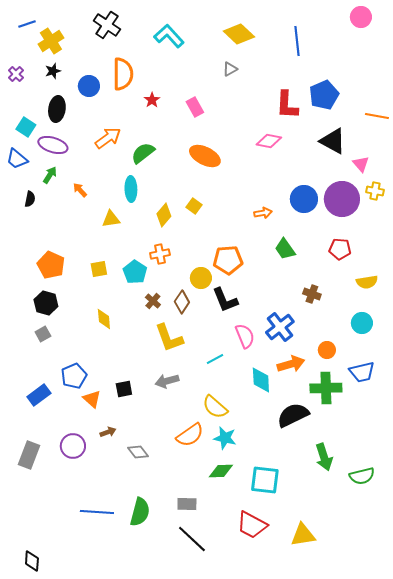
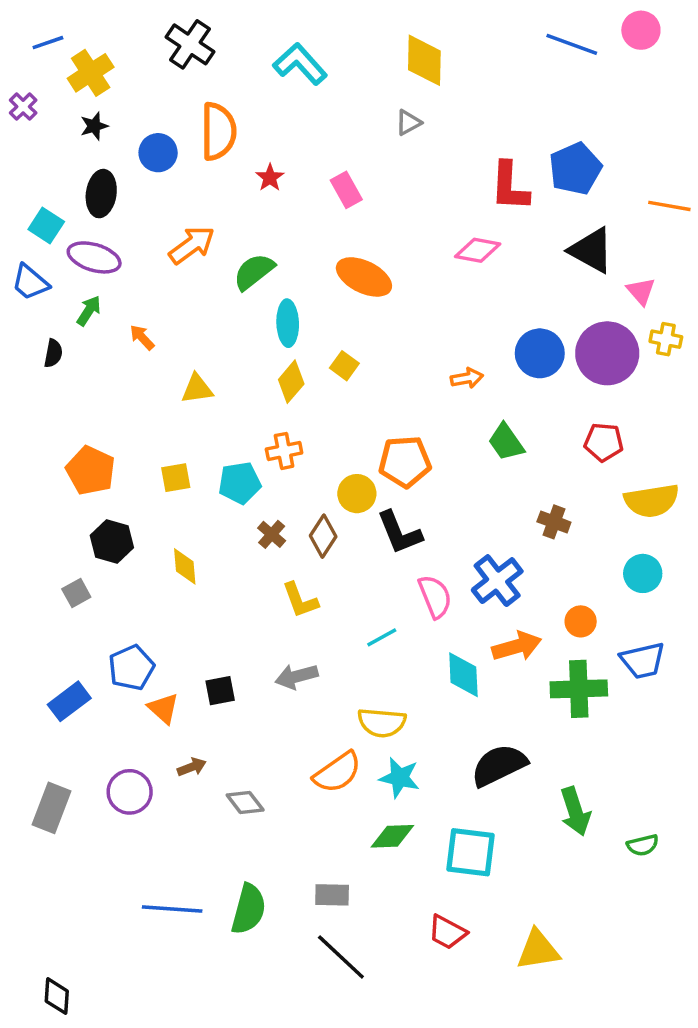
yellow diamond: (239, 34) -> (424, 60), turned 48
blue line: (297, 41) -> (572, 44), moved, turned -64
purple cross: (16, 74) -> (23, 107), moved
cyan ellipse: (131, 189) -> (288, 323), moved
cyan pentagon: (135, 272) -> (240, 483), turned 30
yellow semicircle: (367, 282) -> (652, 501), size x1.4
black hexagon: (46, 303) -> (112, 542), moved
yellow L-shape: (169, 338) -> (300, 600), size x0.7
yellow semicircle: (215, 407) -> (382, 723), turned -36
black semicircle: (293, 415) -> (499, 765), moved
green semicircle: (362, 476) -> (643, 845), size x0.7
red trapezoid: (252, 525) -> (447, 932), size x0.7

